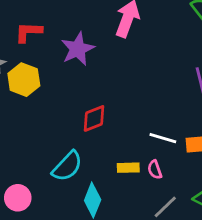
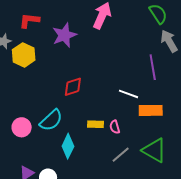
white line: (163, 138) -> (129, 94), moved
pink circle: (18, 198) -> (22, 127), moved

